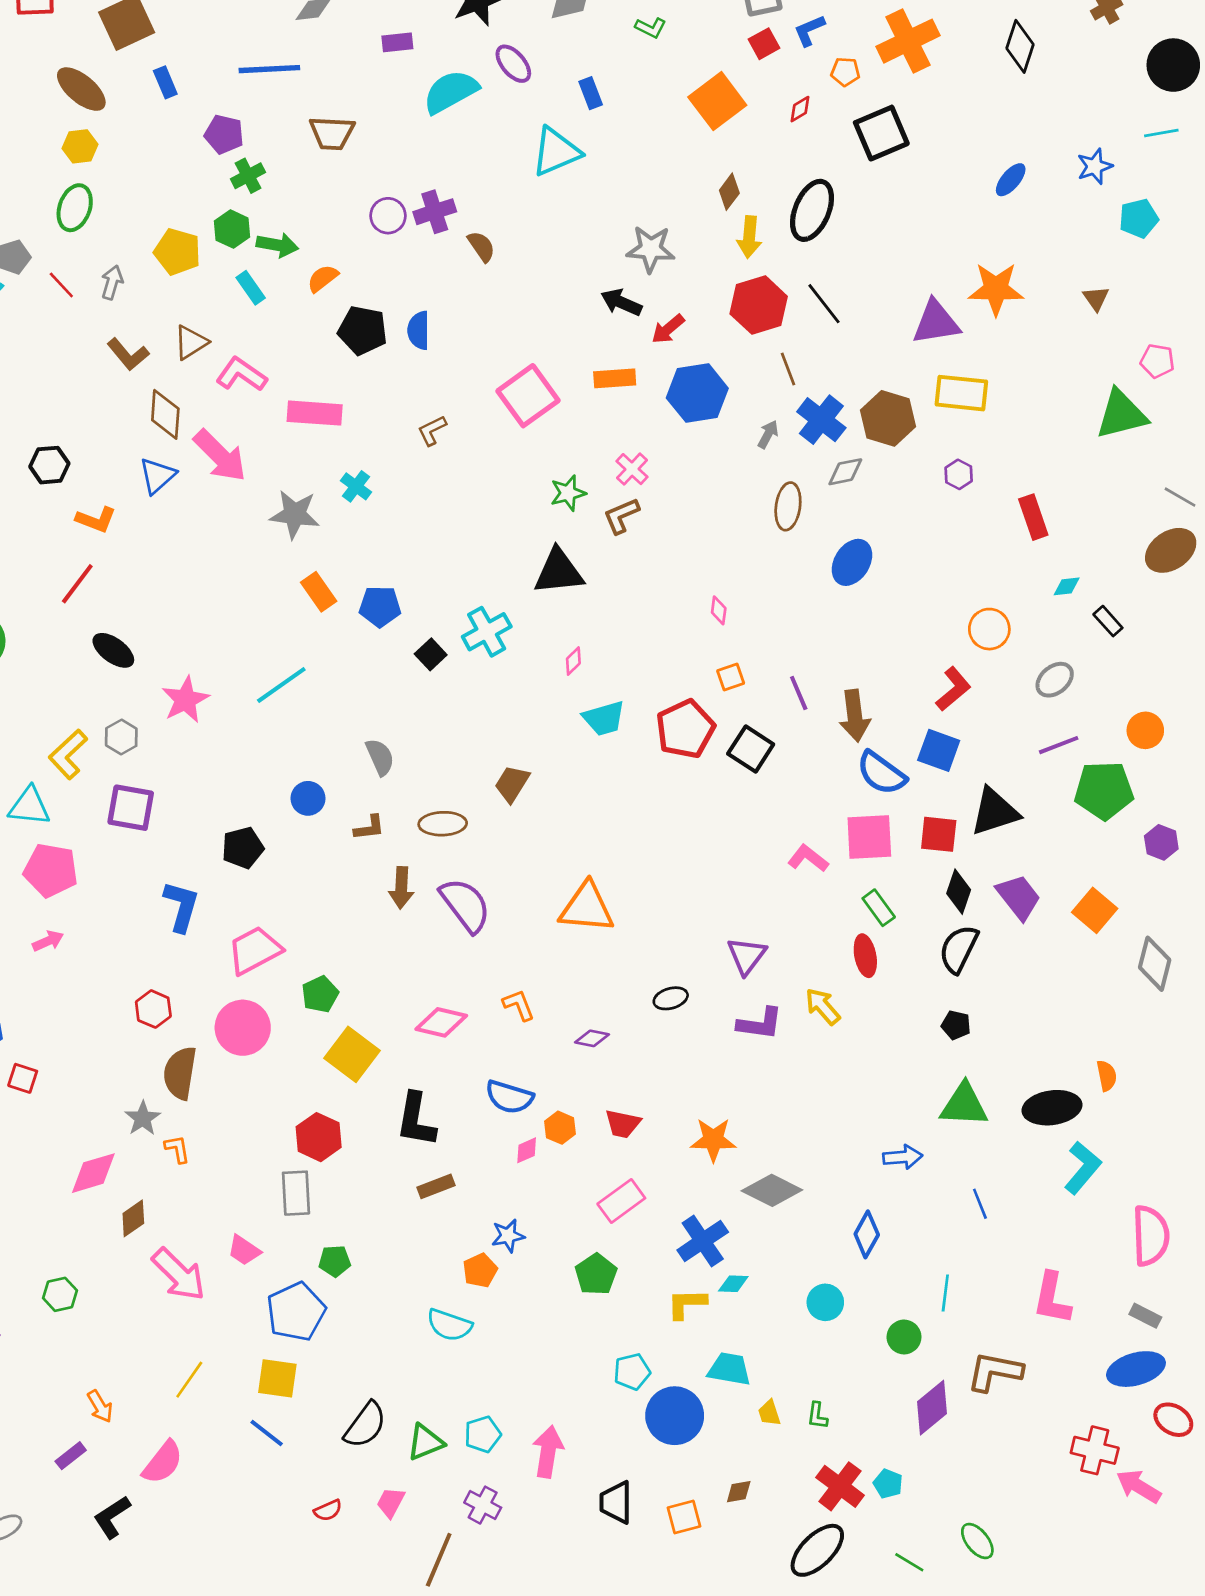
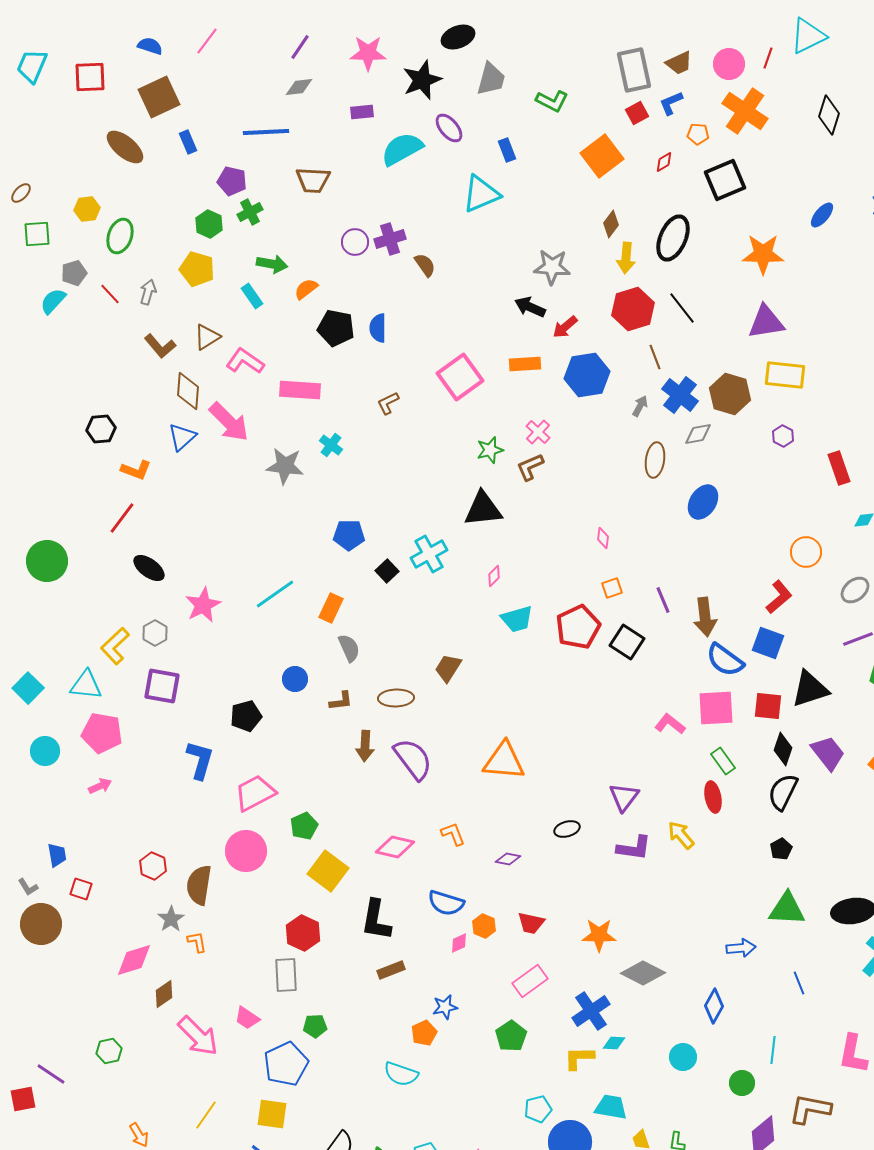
green L-shape: (651, 28) -> (552, 101), size x1.4
orange cross: (908, 41) -> (745, 111), turned -30
yellow hexagon: (80, 146) -> (87, 209), moved
green hexagon: (232, 229) -> (209, 224), moved
orange star: (996, 289) -> (763, 254), moved
orange rectangle: (319, 592) -> (331, 608), moved, turned 60
red hexagon: (153, 1009) -> (153, 866), moved
black pentagon: (956, 1025) -> (781, 849), turned 30

